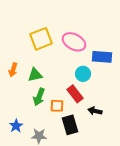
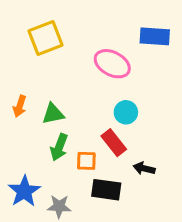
yellow square: (41, 39) -> (45, 38), moved
blue rectangle: (102, 57) -> (155, 36), moved
black rectangle: (70, 125) -> (106, 190), turned -66
blue star: (16, 126) -> (24, 191), size x1.5

